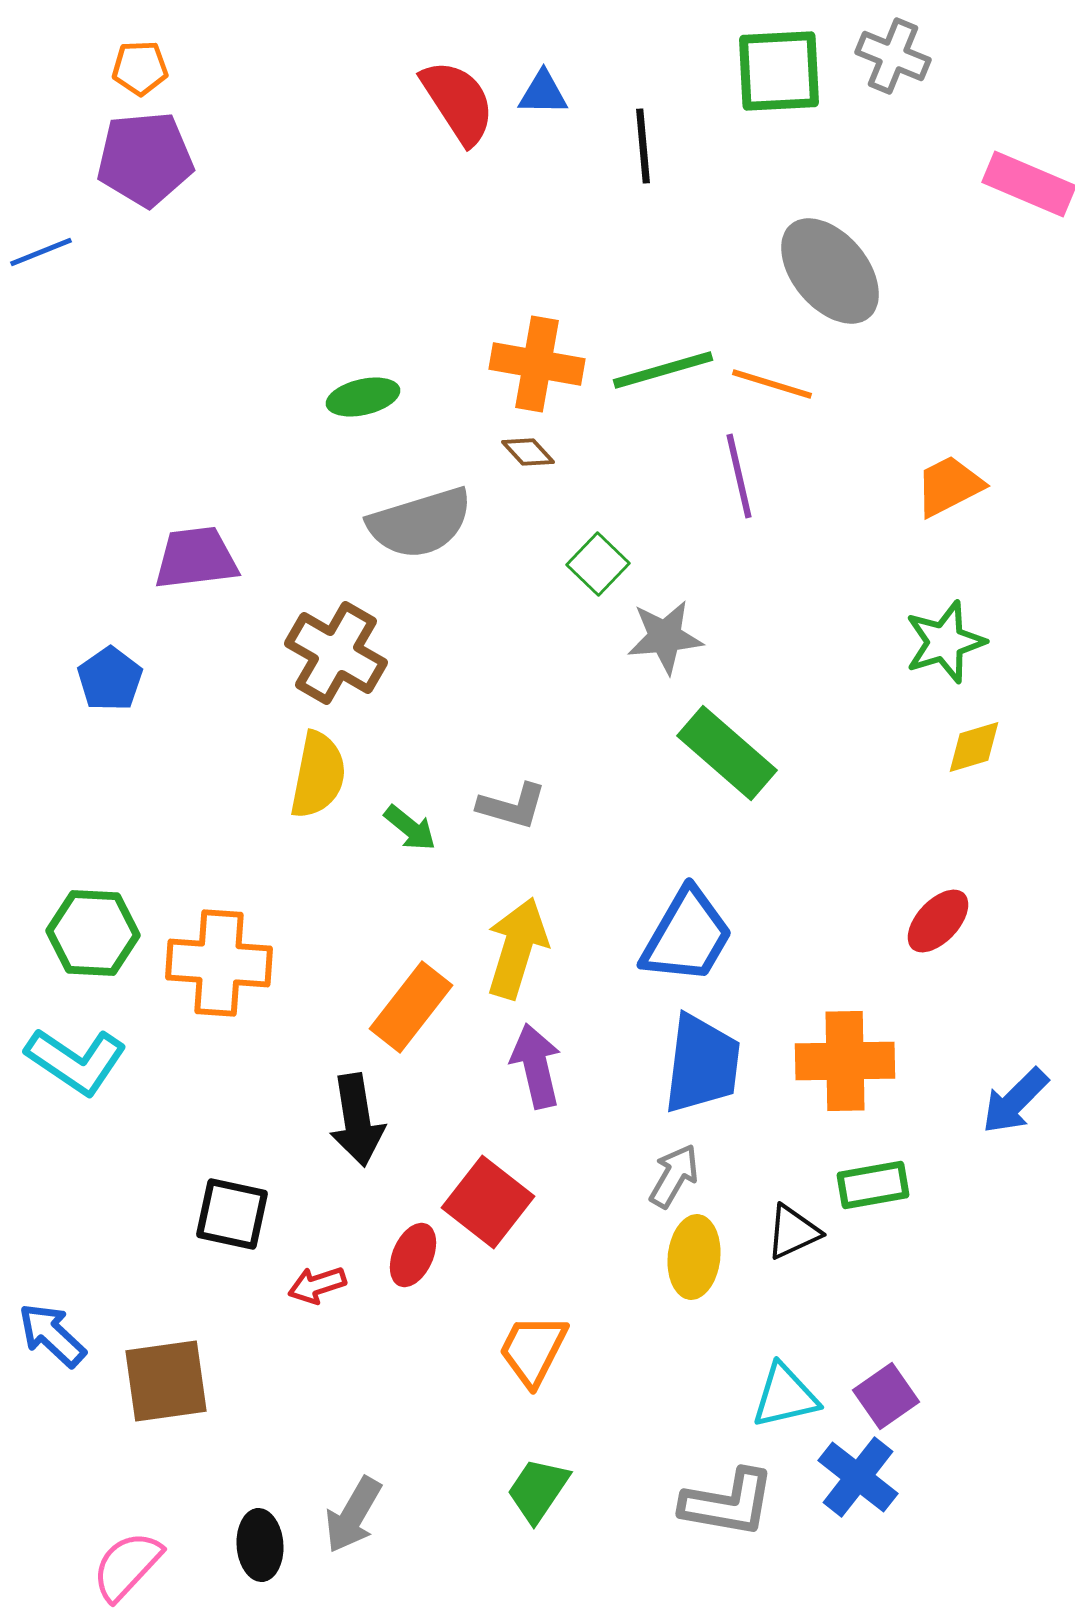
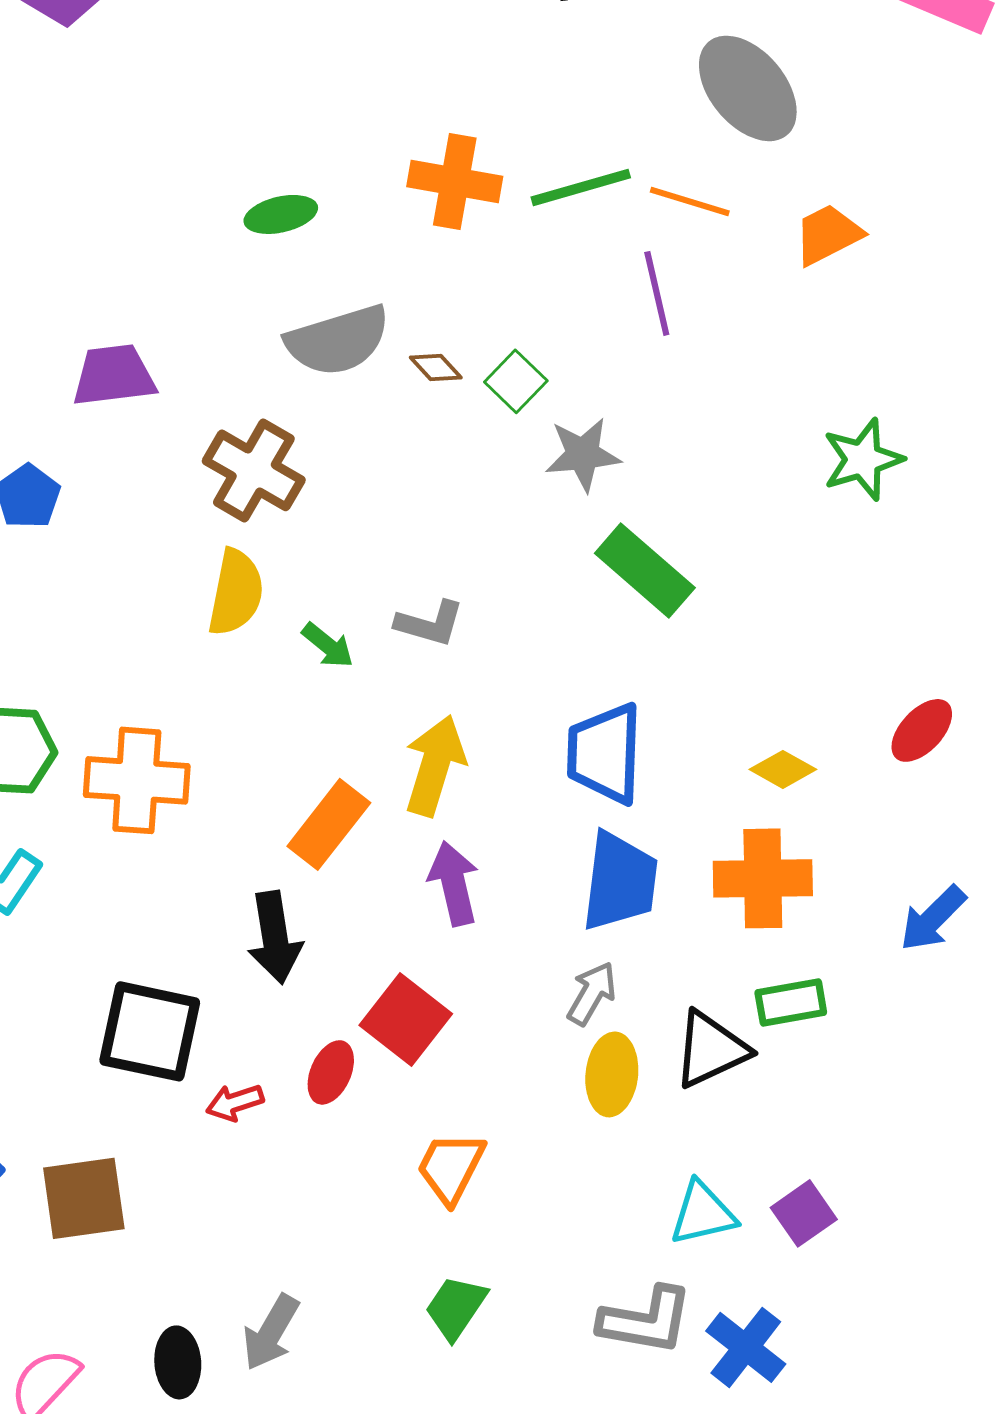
brown diamond: (528, 452) -> (436, 367), moved
orange trapezoid: (949, 486) -> (828, 234), moved
yellow diamond: (974, 747) -> (783, 769), moved, turned 46
red ellipse: (938, 921) -> (922, 730), moved
blue trapezoid: (687, 936) -> (605, 753), turned 152
black square: (232, 1214) -> (150, 1031), size x1.4
black triangle: (793, 1232) -> (711, 1049), size x1.4
blue cross: (858, 1477) -> (746, 1347), moved

